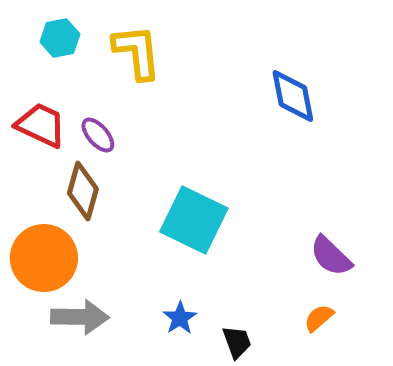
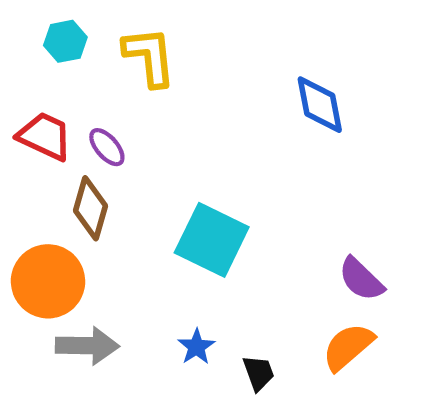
orange semicircle: (319, 318) -> (348, 347), size x1.6

